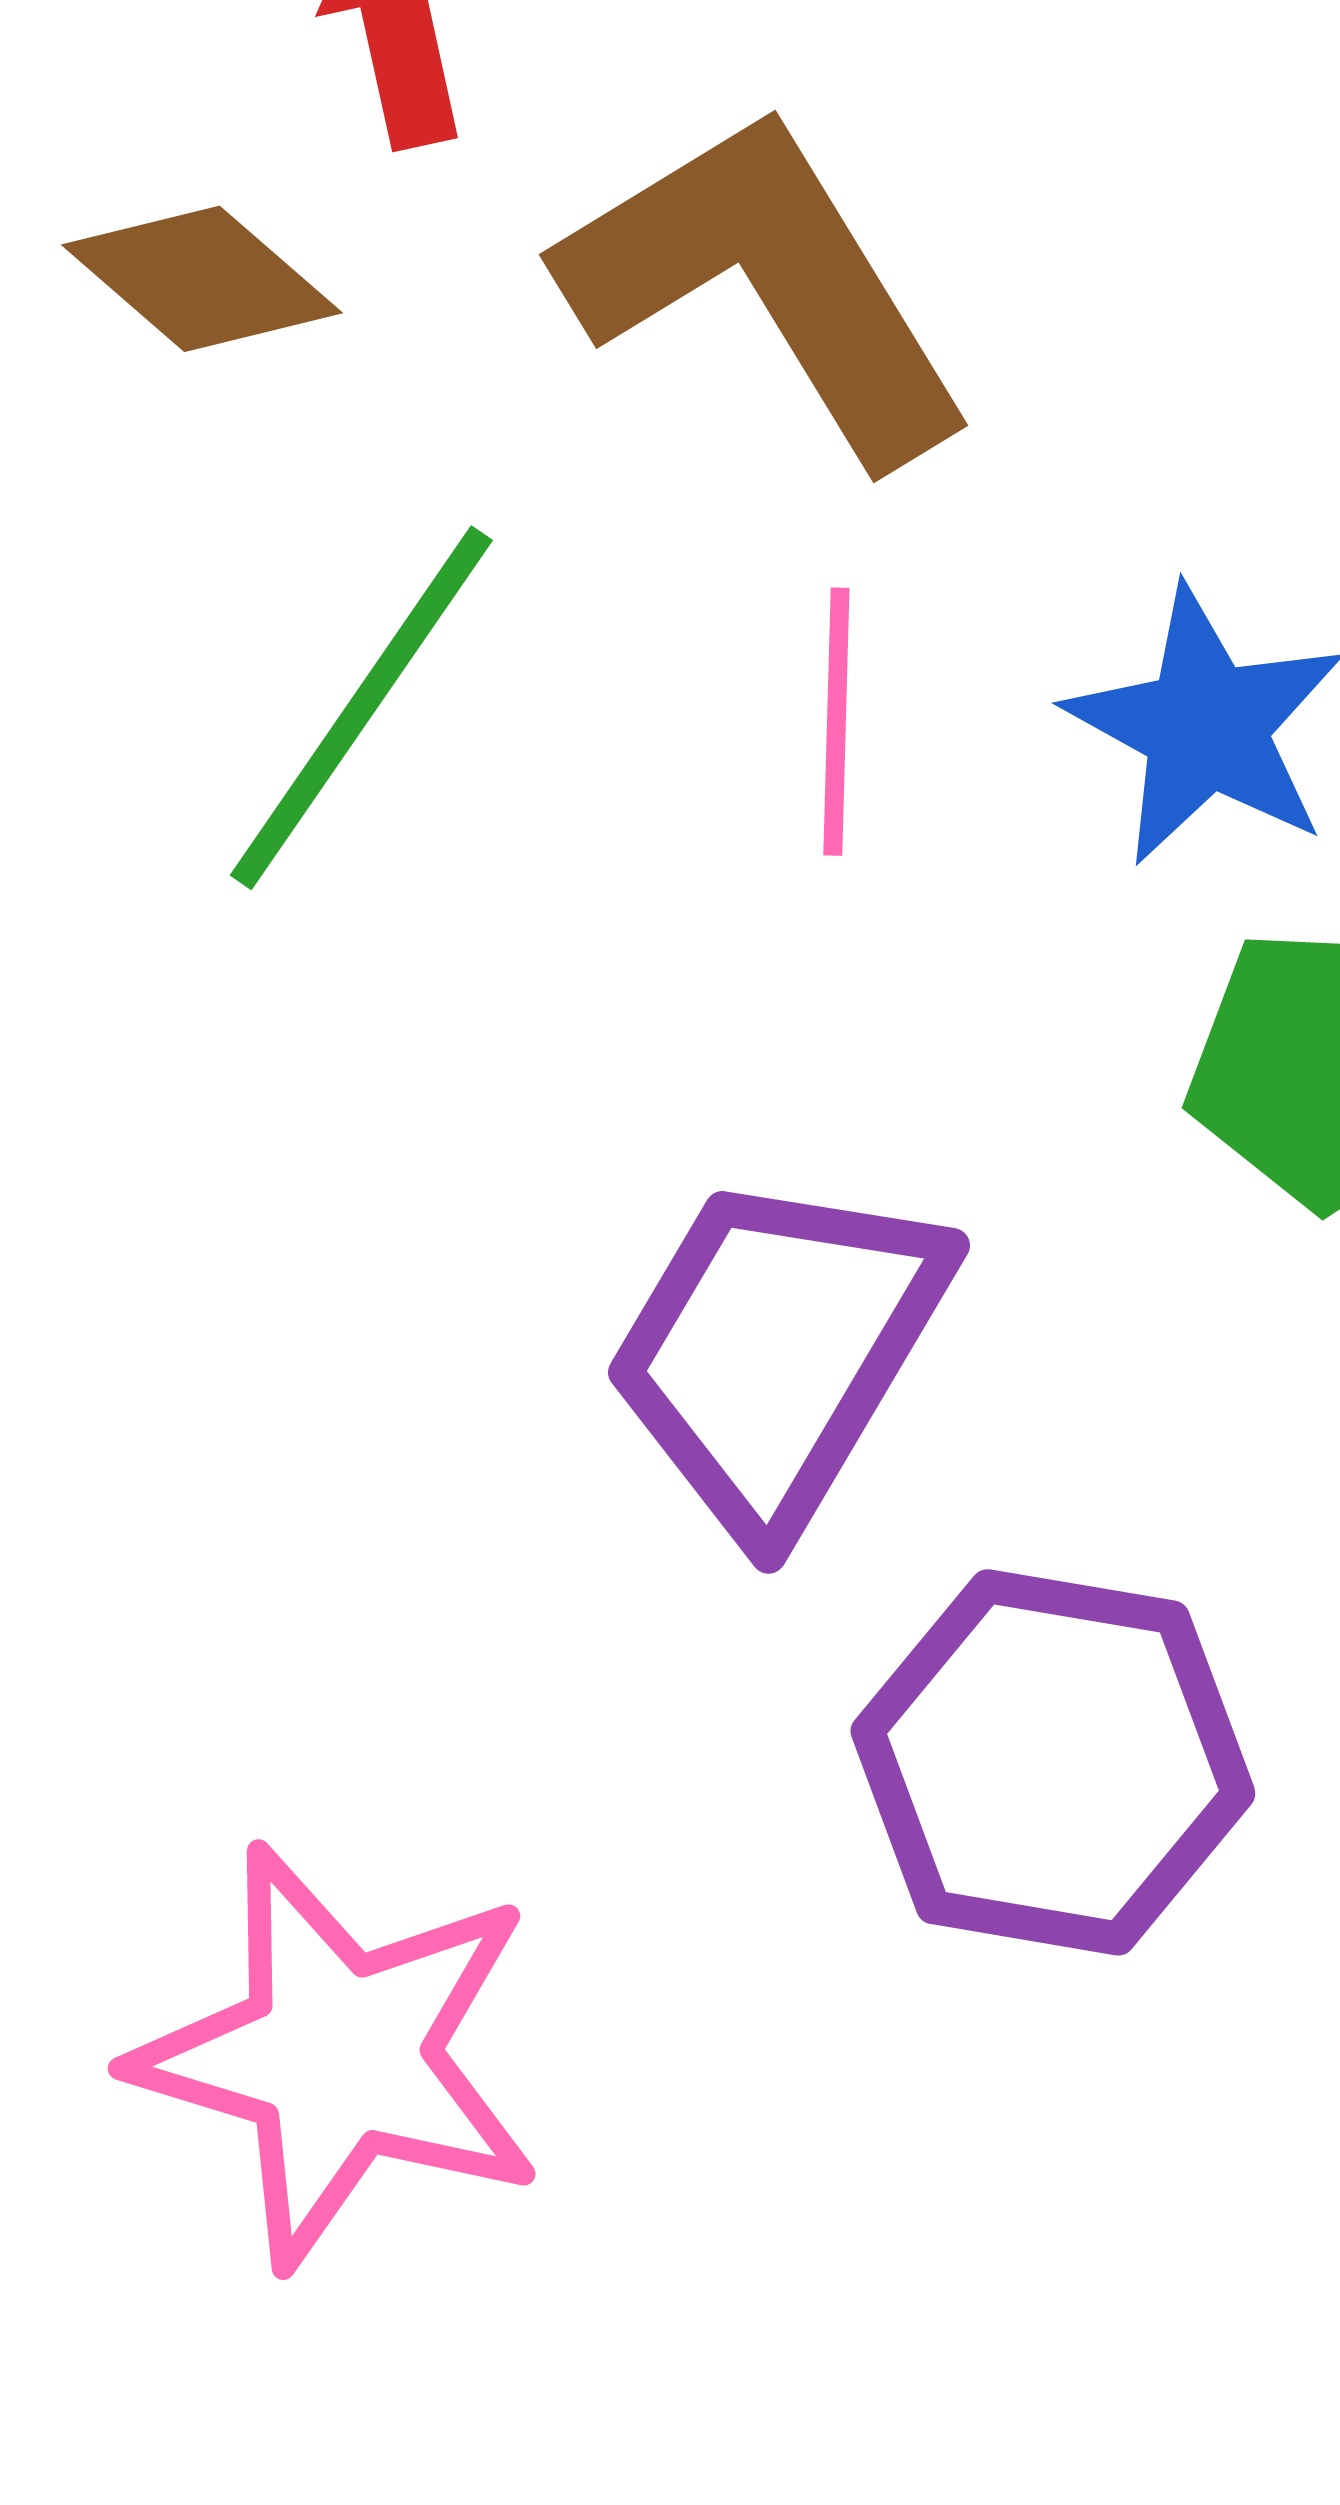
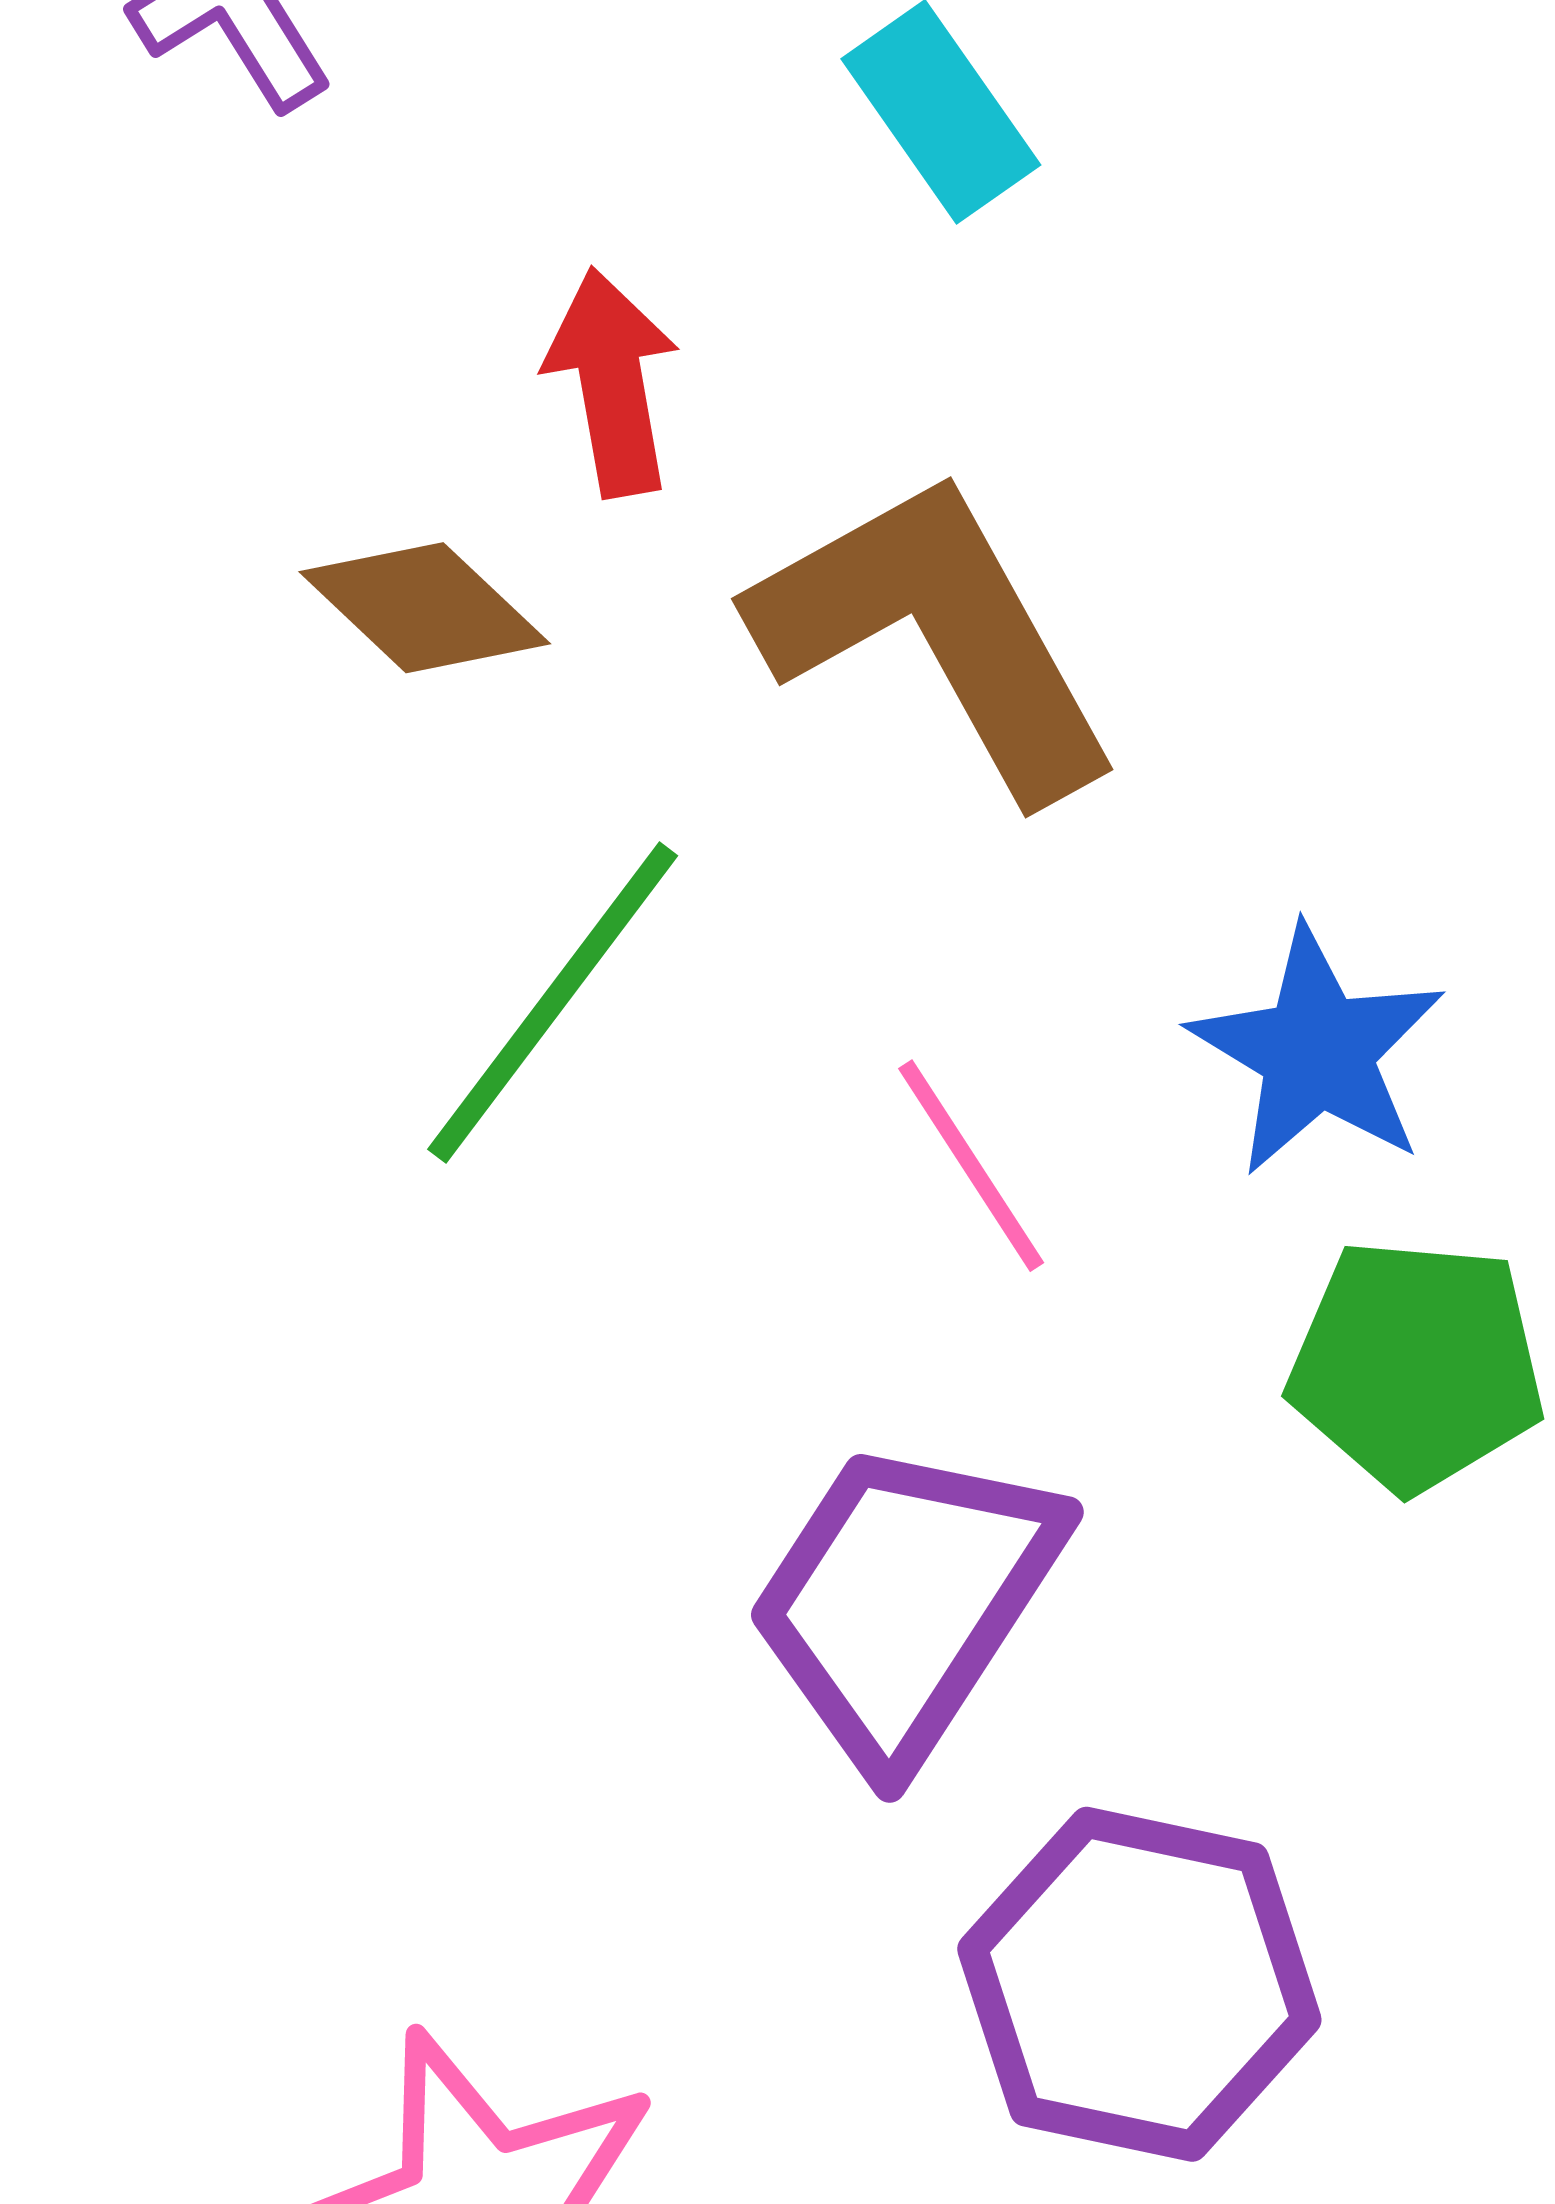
pink line: (836, 722) -> (971, 1166), moved, turned -37

